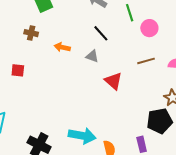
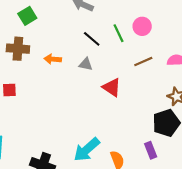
green line: (130, 13) -> (119, 33), moved
brown cross: (31, 33) -> (18, 49), size x1.5
cyan arrow: (82, 136) -> (87, 150), turned 136

